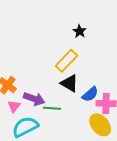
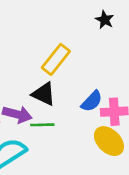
black star: (80, 31) -> (105, 20), moved
black triangle: (69, 83) -> (44, 94), moved

